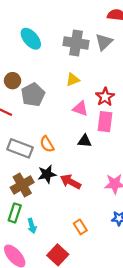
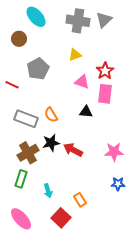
brown circle: (13, 81) -> (19, 39), moved
cyan arrow: (32, 226) -> (48, 191), moved
orange rectangle: (80, 227) -> (80, 200), moved

